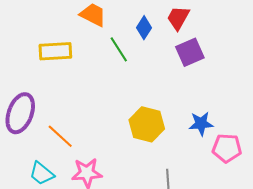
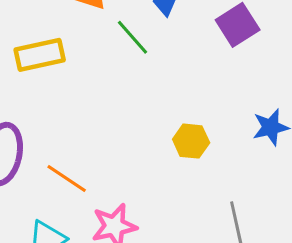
yellow hexagon: (147, 124) -> (191, 141), size x0.7

